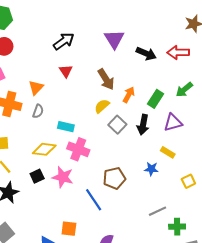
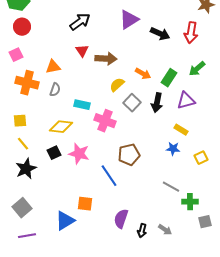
purple triangle: (114, 39) -> (129, 20), turned 30
red arrow: (178, 53) -> (191, 33), turned -80
brown arrow: (106, 79) -> (106, 59), moved, turned -55
orange triangle: (36, 88) -> (53, 67), turned 35
orange arrow: (129, 95) -> (143, 74), turned 91
pink cross: (78, 149) -> (105, 121), moved
blue star: (151, 169) -> (173, 149), moved
gray line: (158, 211) -> (171, 187), turned 54

